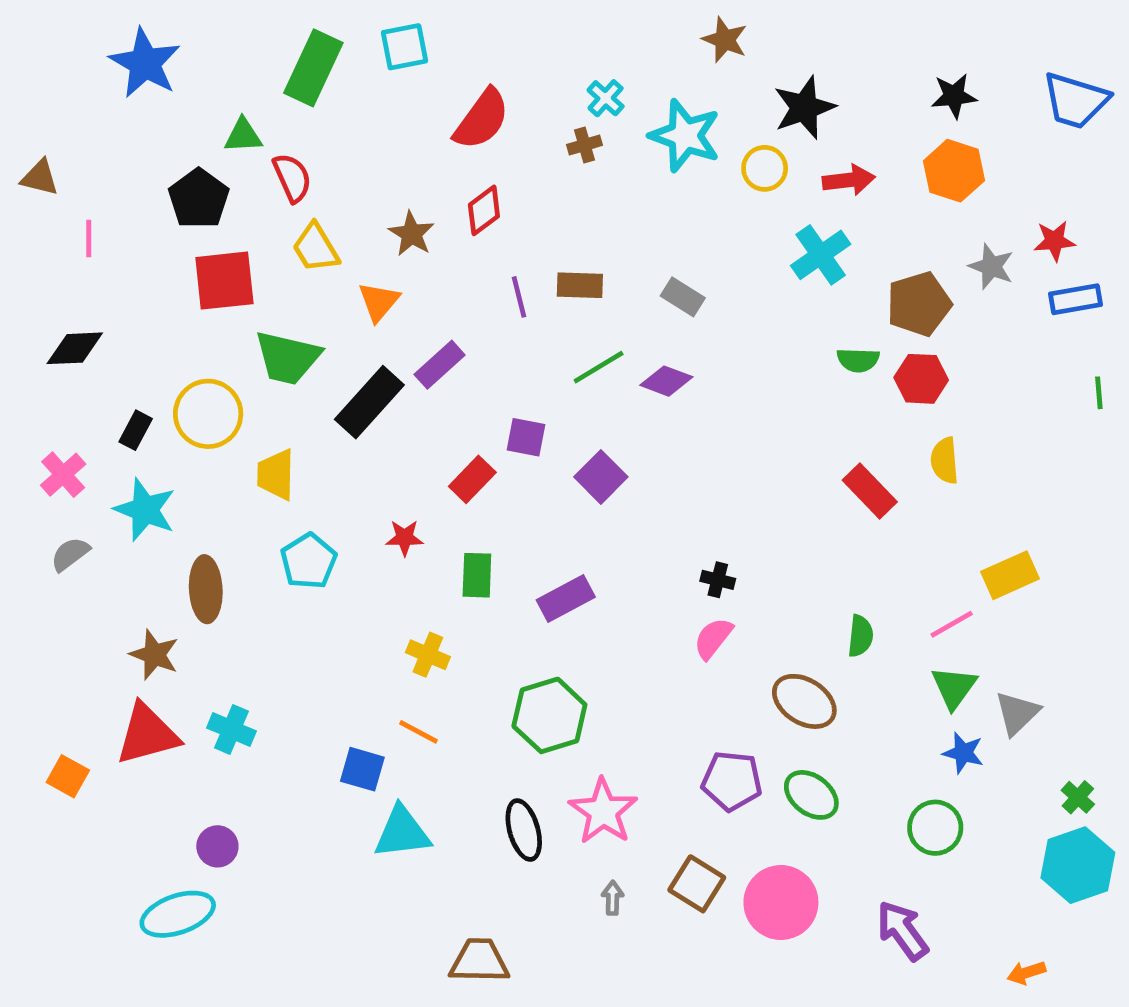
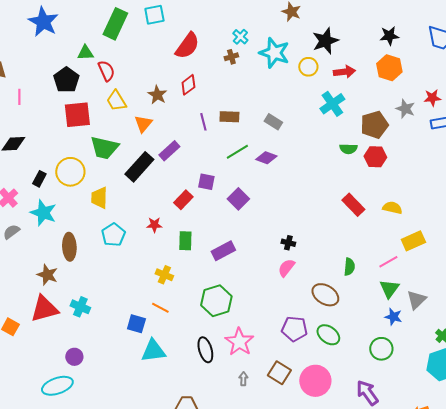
yellow semicircle: (945, 461) -> (392, 208), moved, turned 108

